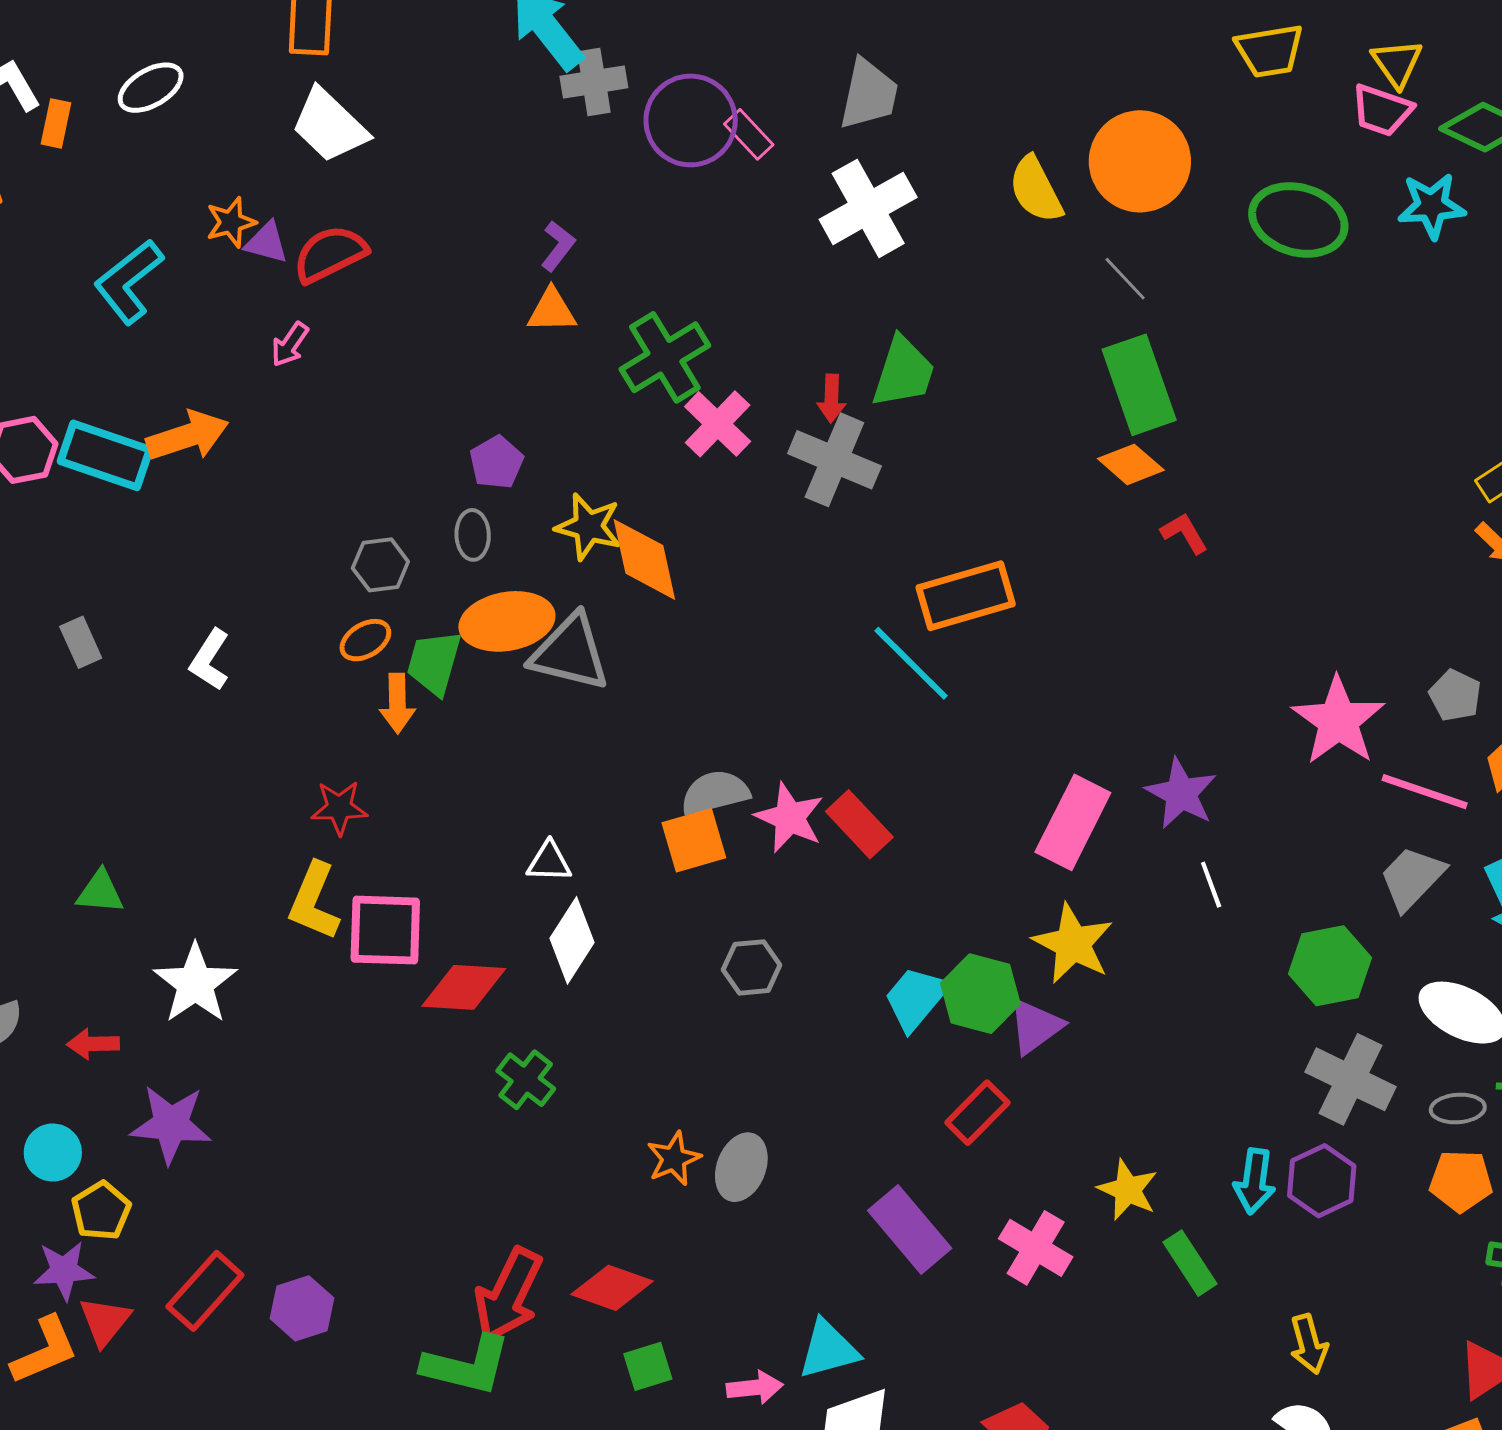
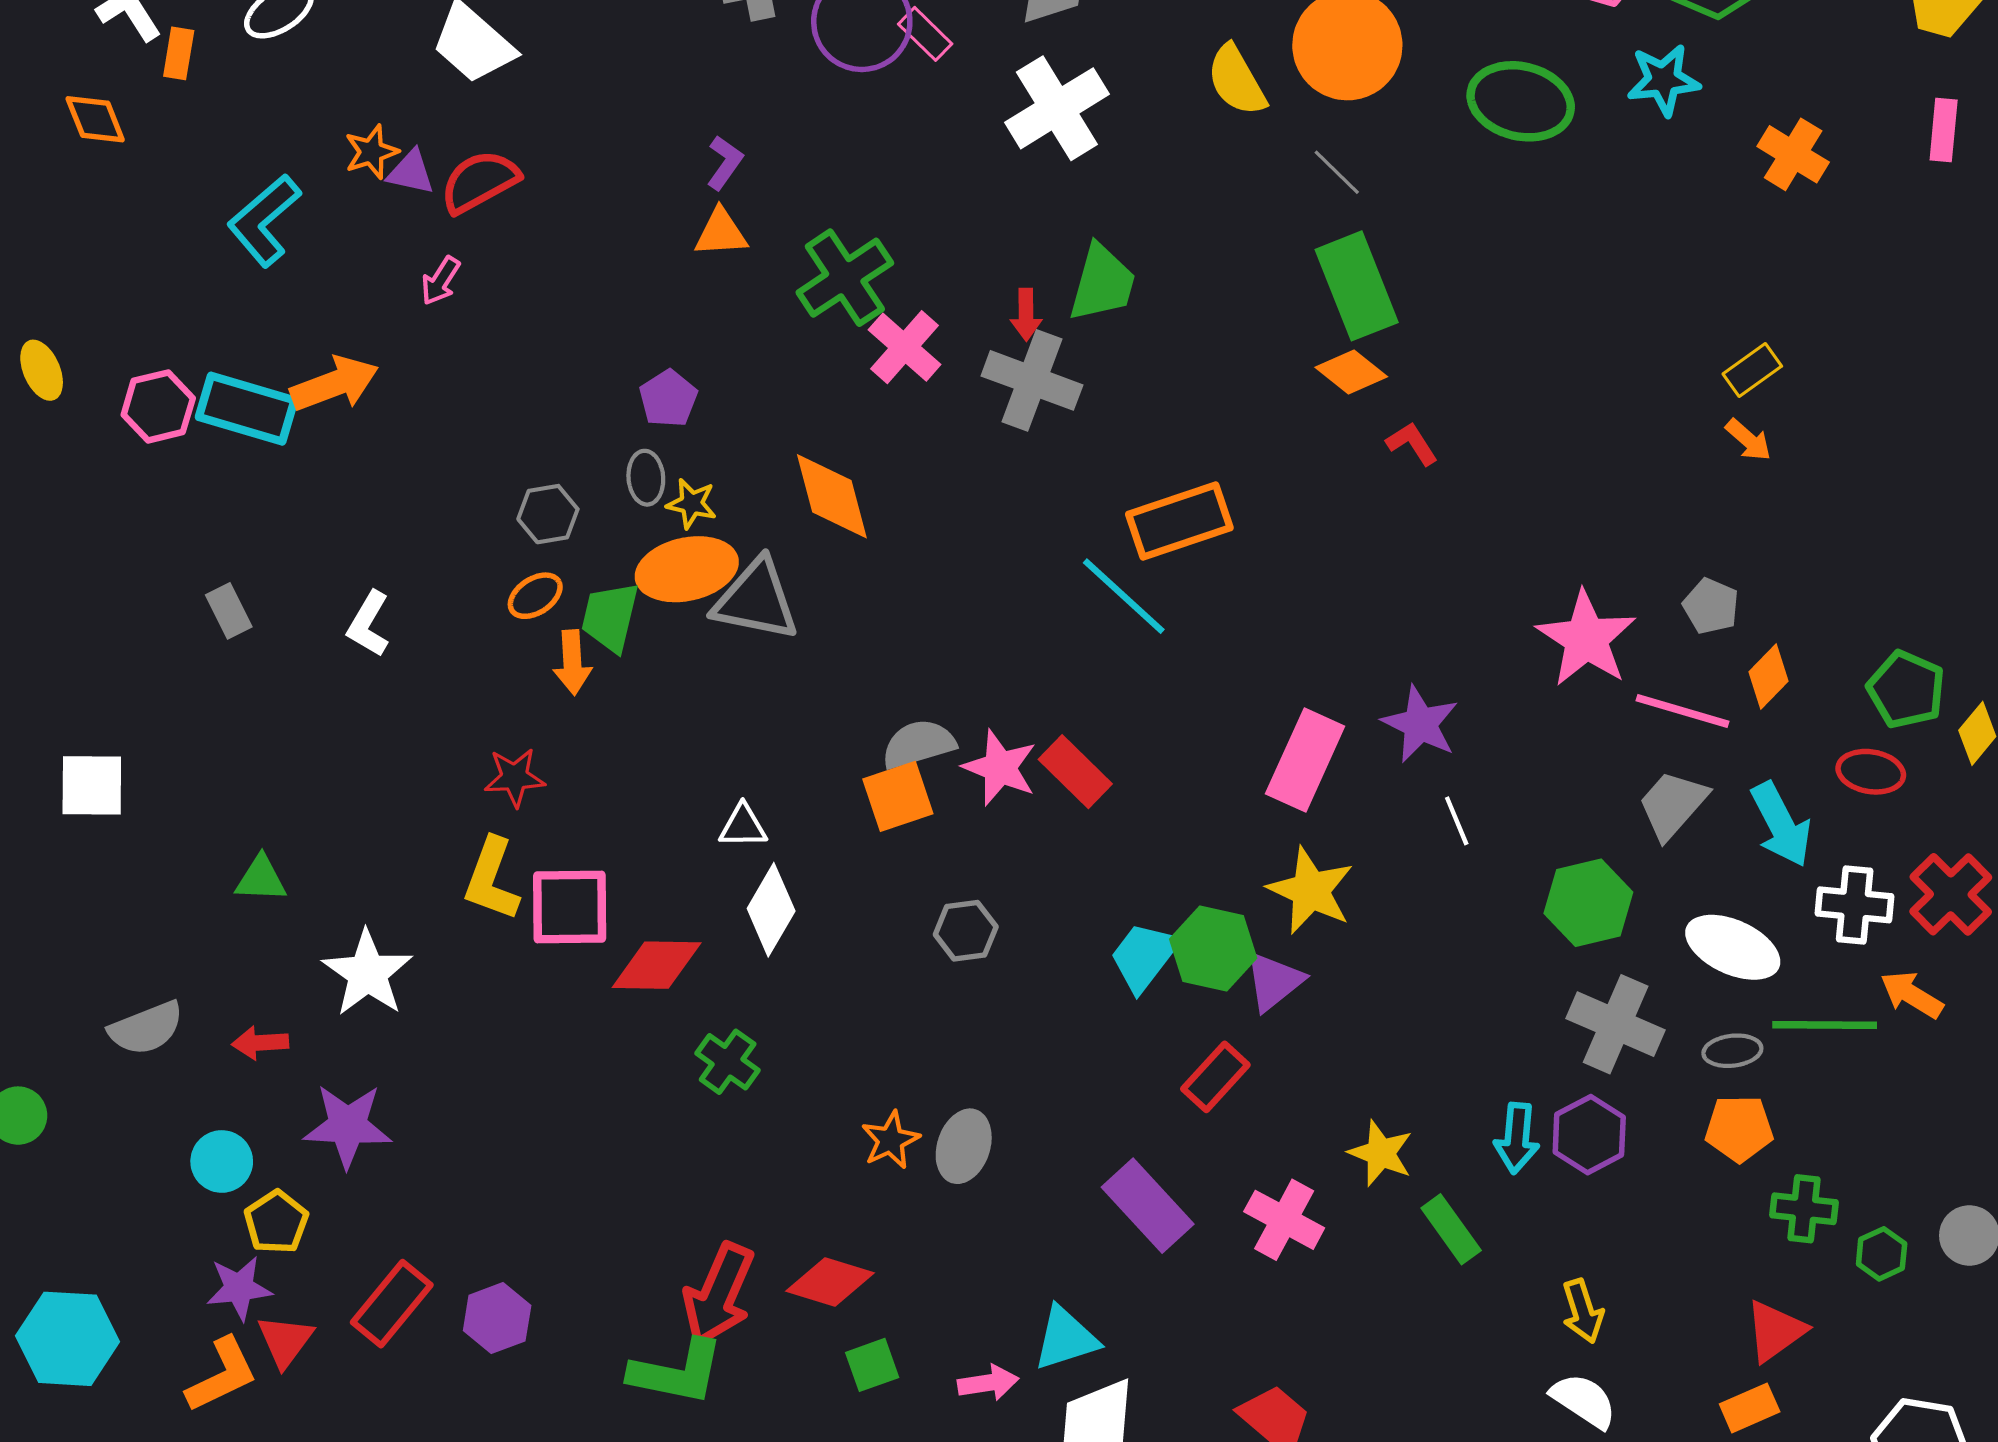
yellow star: (588, 527) -> (692, 504), moved, size x0.7

